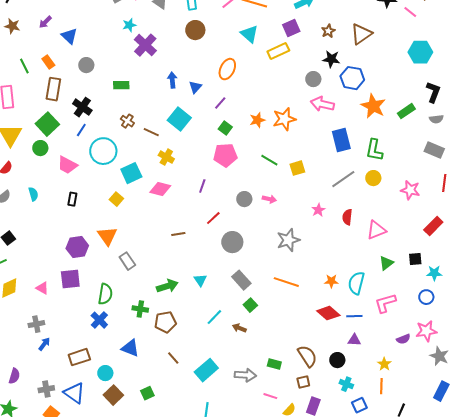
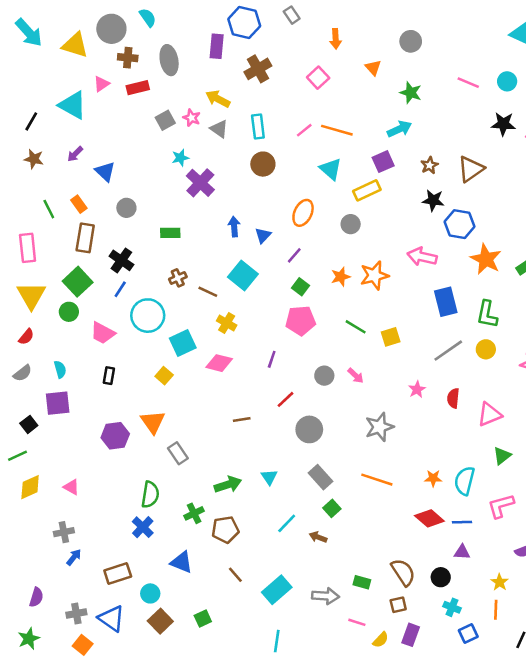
gray circle: (313, 79) -> (351, 224), moved
brown cross: (127, 121) -> (178, 278), turned 32
pink arrow: (269, 199) -> (356, 376), turned 32
purple square: (70, 279) -> (58, 403), moved
green cross: (140, 309) -> (194, 513), turned -35

